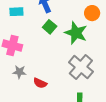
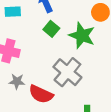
gray cross: (81, 67) -> (67, 72), moved
red semicircle: (40, 83) -> (41, 94), size x1.5

